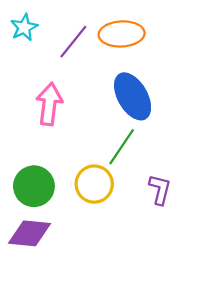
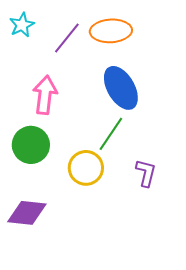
green circle: (34, 186) -> (31, 145), moved

